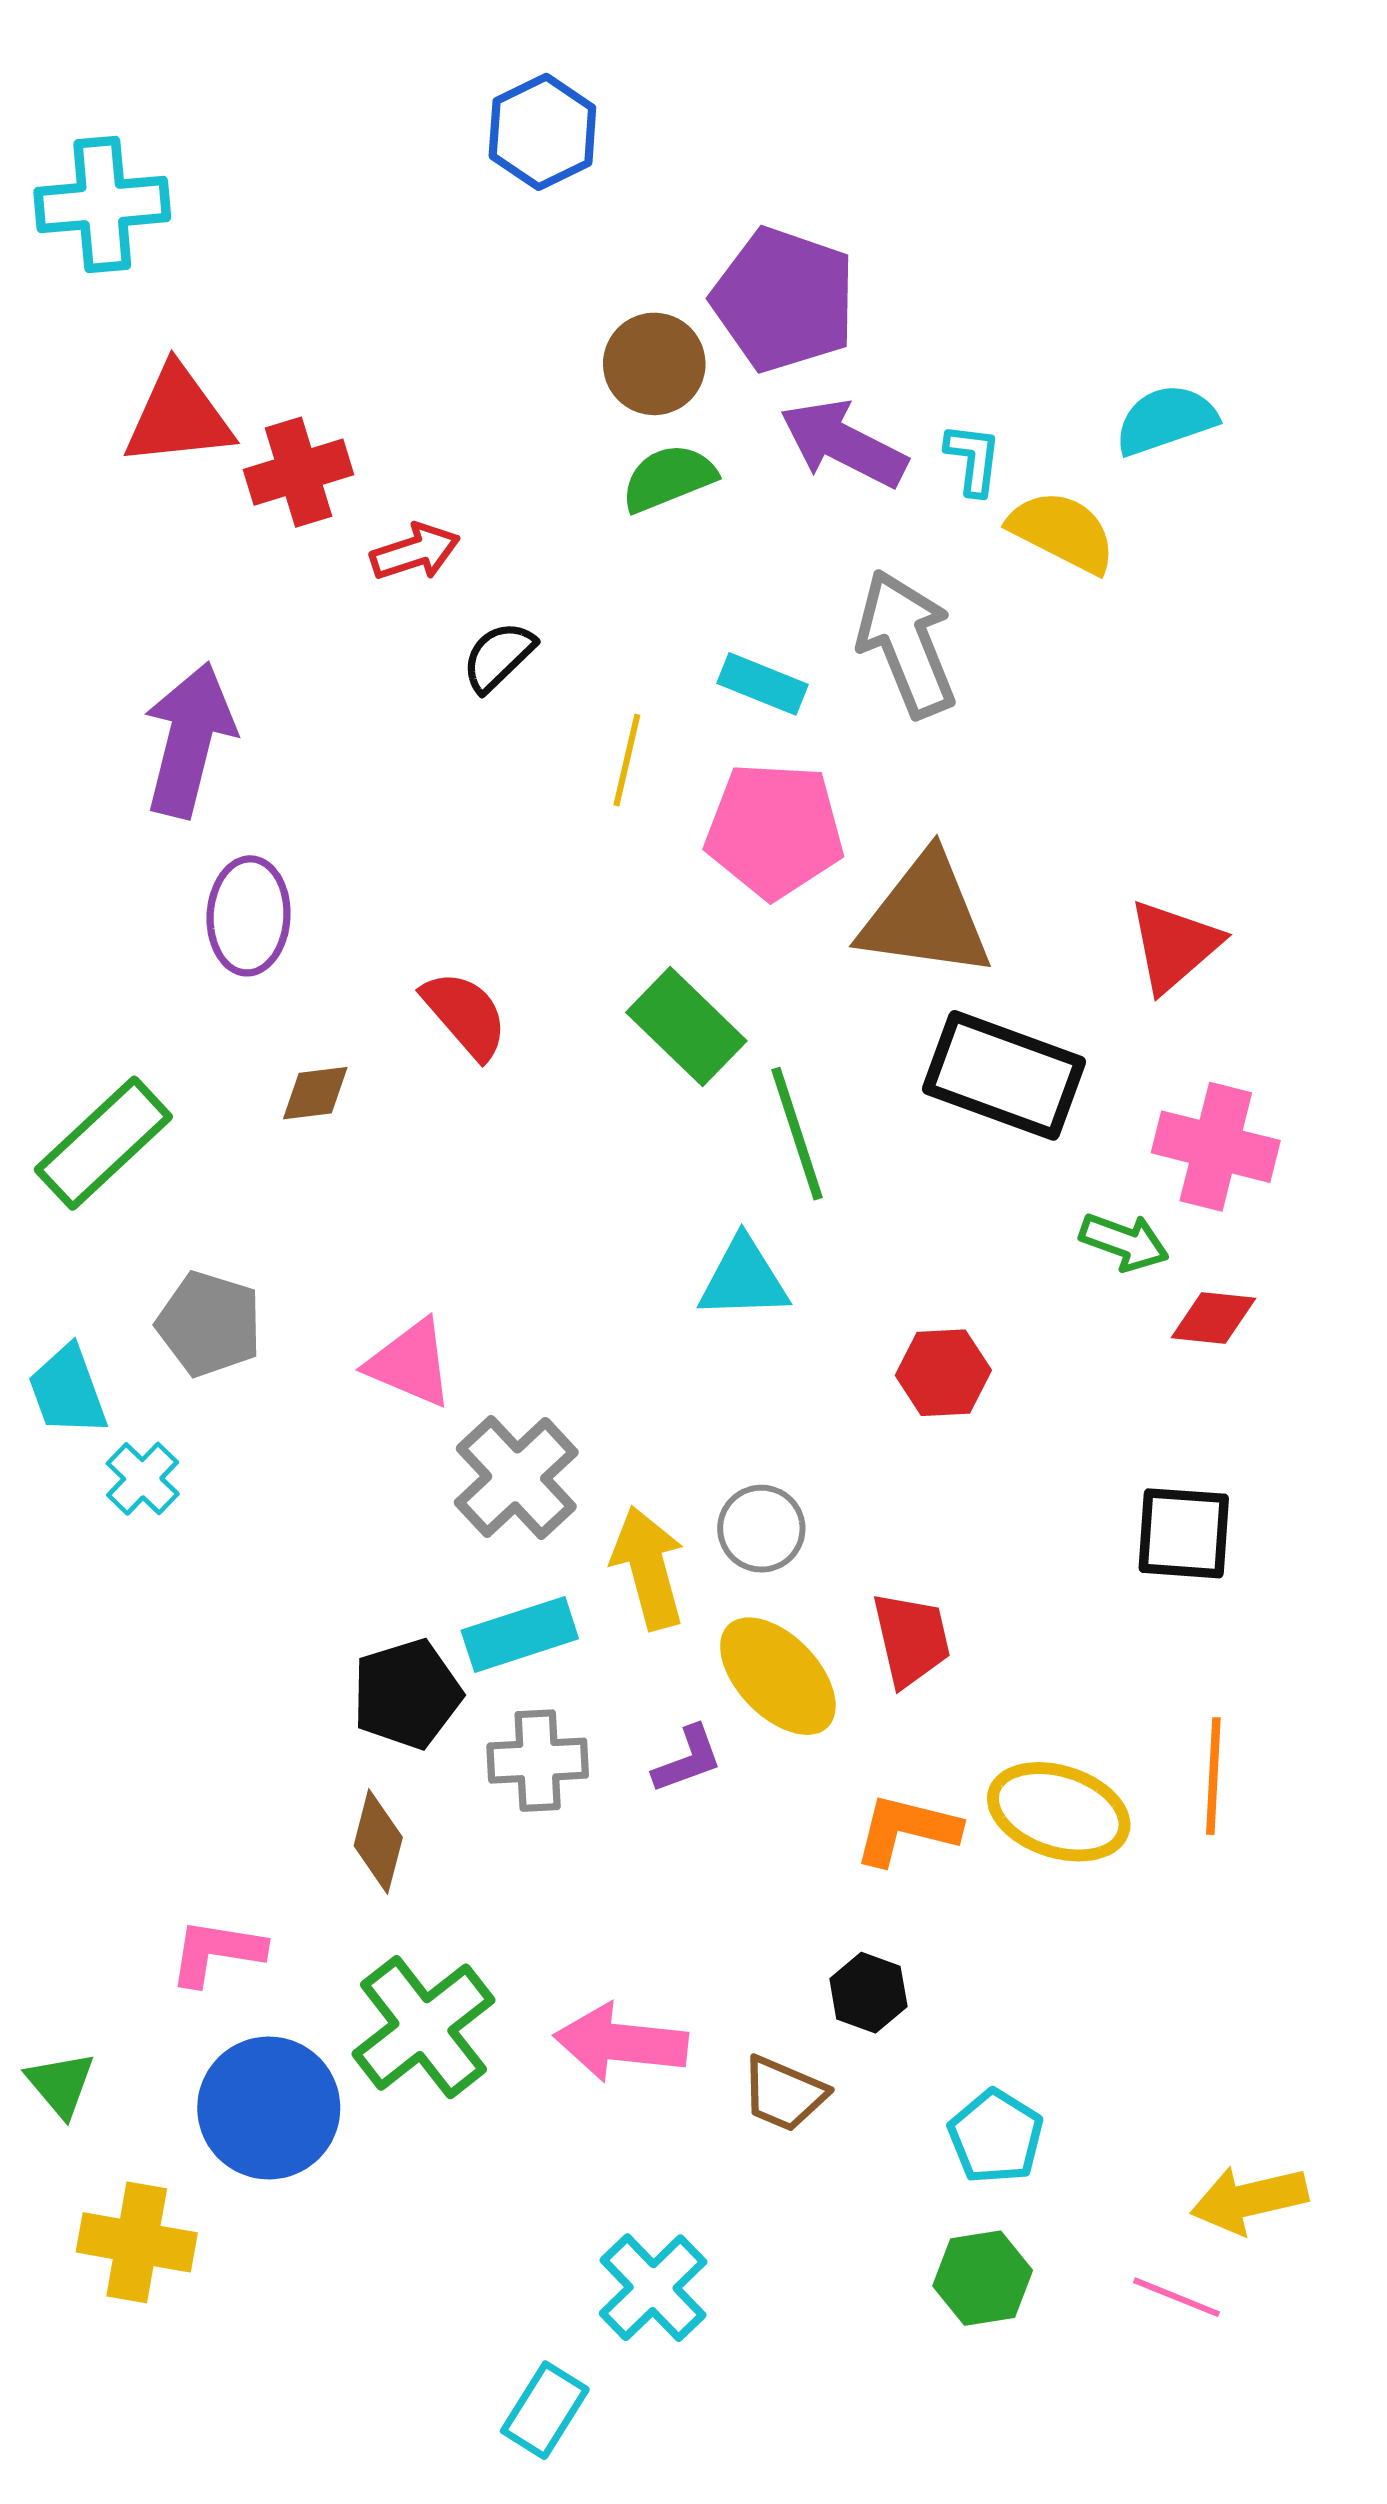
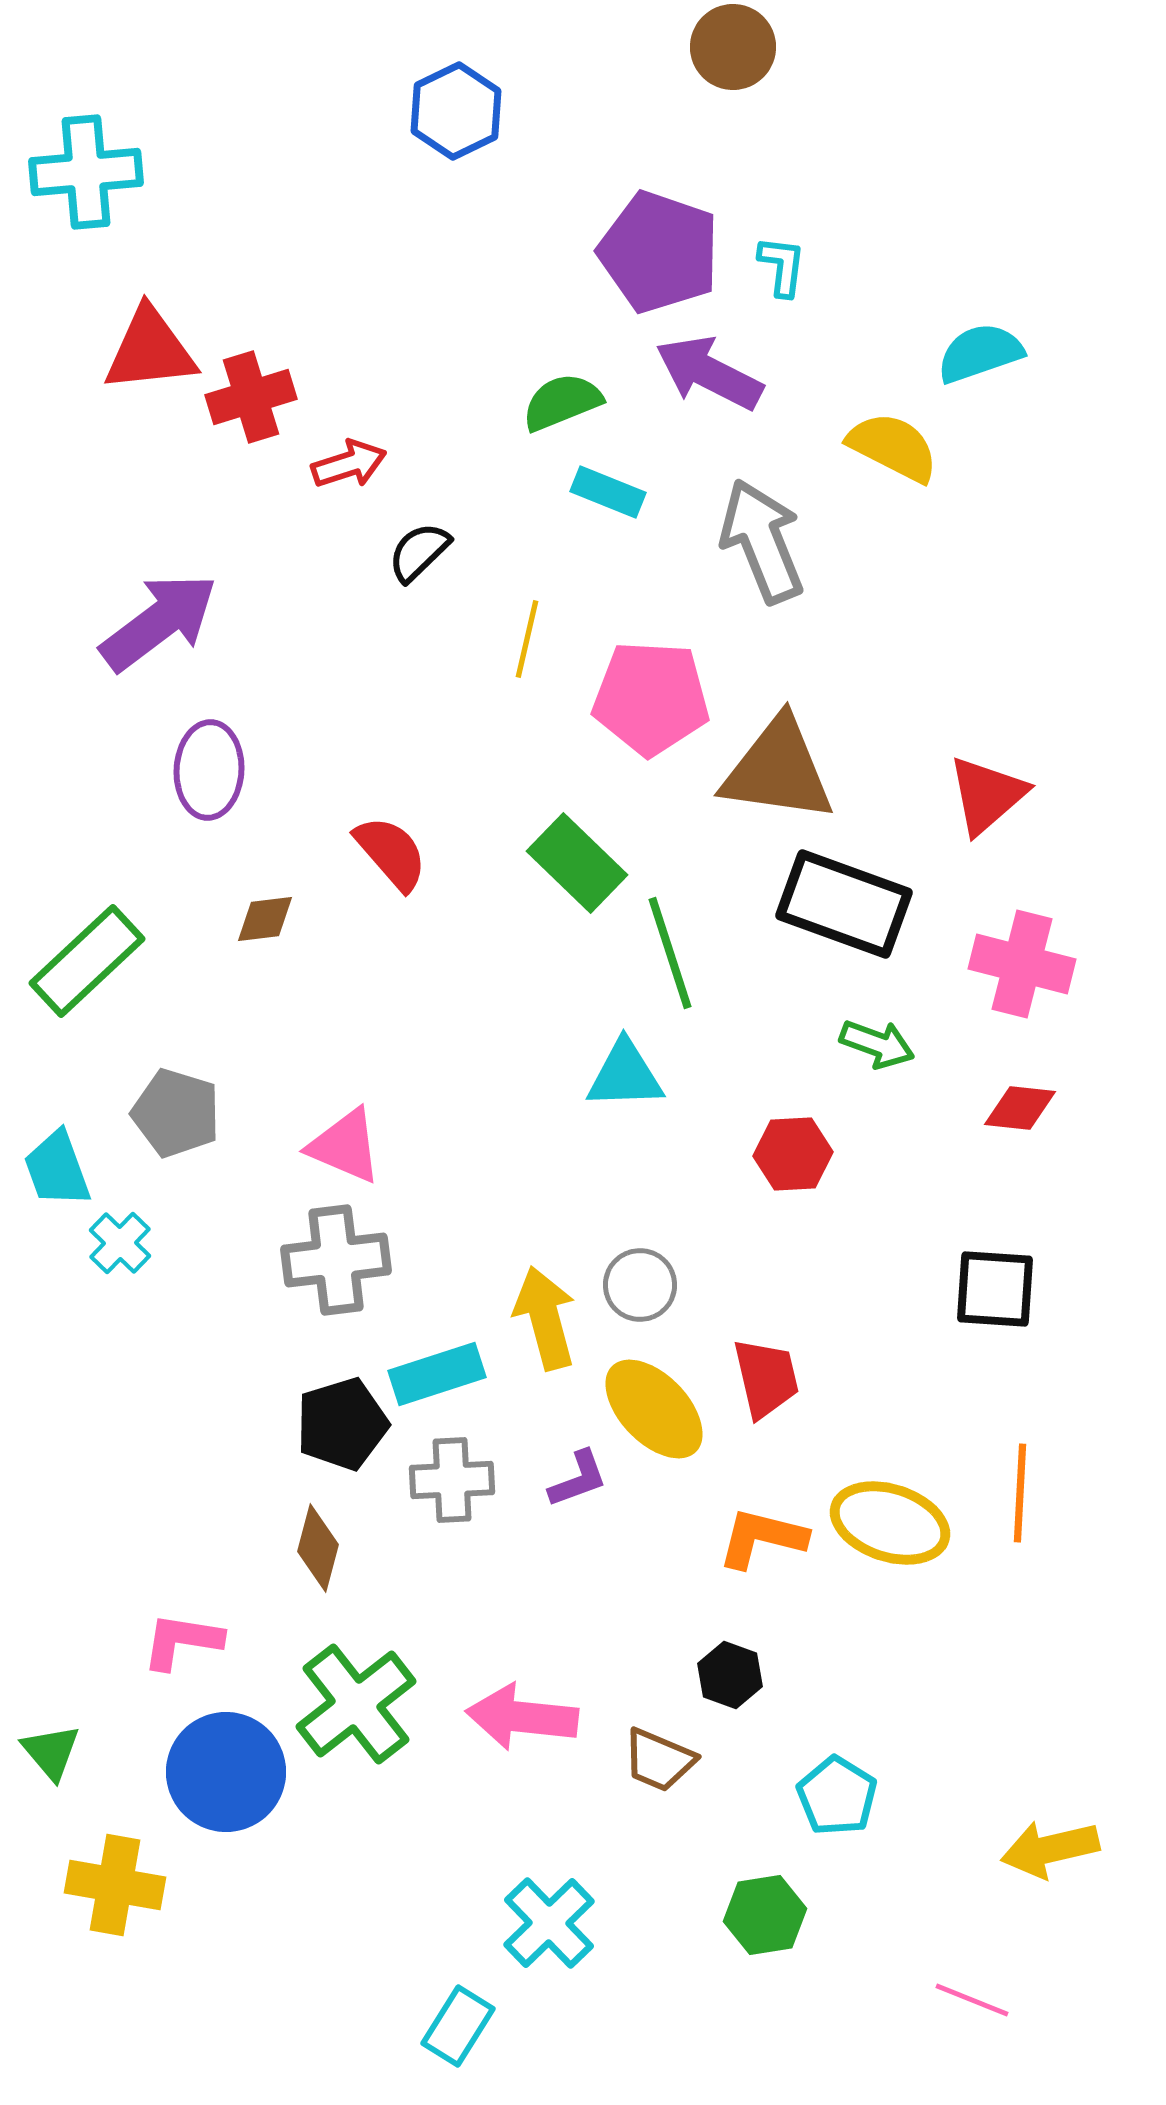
brown circle: (654, 364) -> (733, 47), moved
cyan L-shape: (973, 459) -> (782, 266), moved
cyan rectangle: (763, 684) -> (608, 492), moved
purple arrow: (189, 740) -> (159, 622), turned 39
green arrow: (1124, 1242) -> (877, 1044), moved
gray cross: (516, 1477) -> (336, 1260), moved, turned 36
green hexagon: (983, 2278) -> (765, 1915), moved
pink line: (1177, 2297) -> (972, 2000), moved

